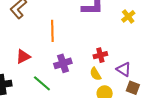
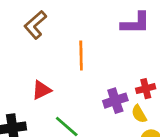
purple cross: (63, 63) -> (115, 101), moved

